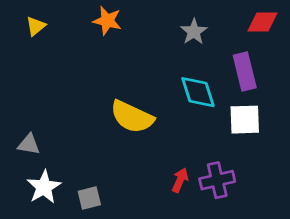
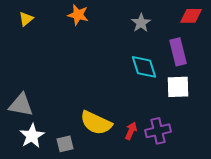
yellow semicircle: (132, 117) -> (96, 123), moved
gray triangle: (29, 144) -> (21, 105), size x1.5

